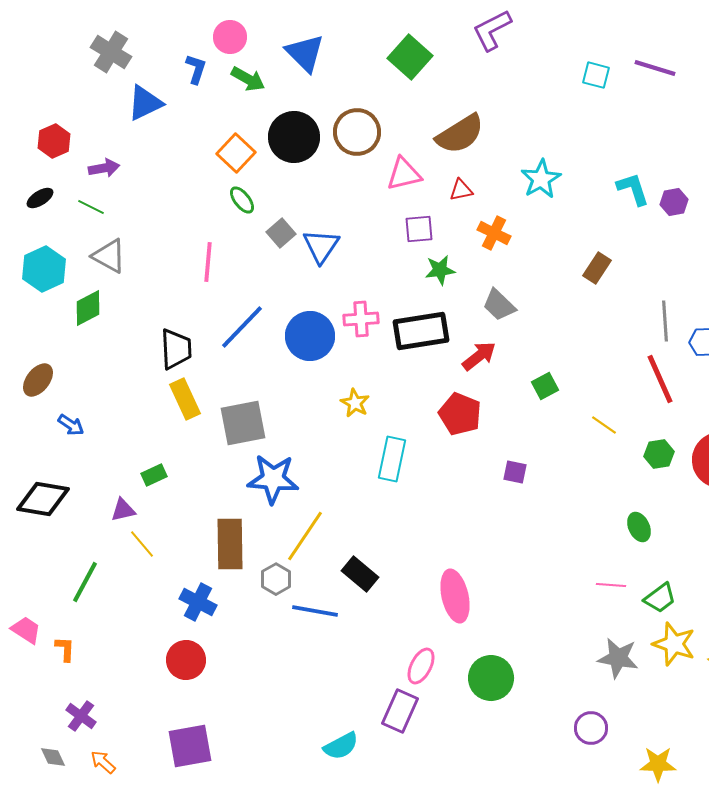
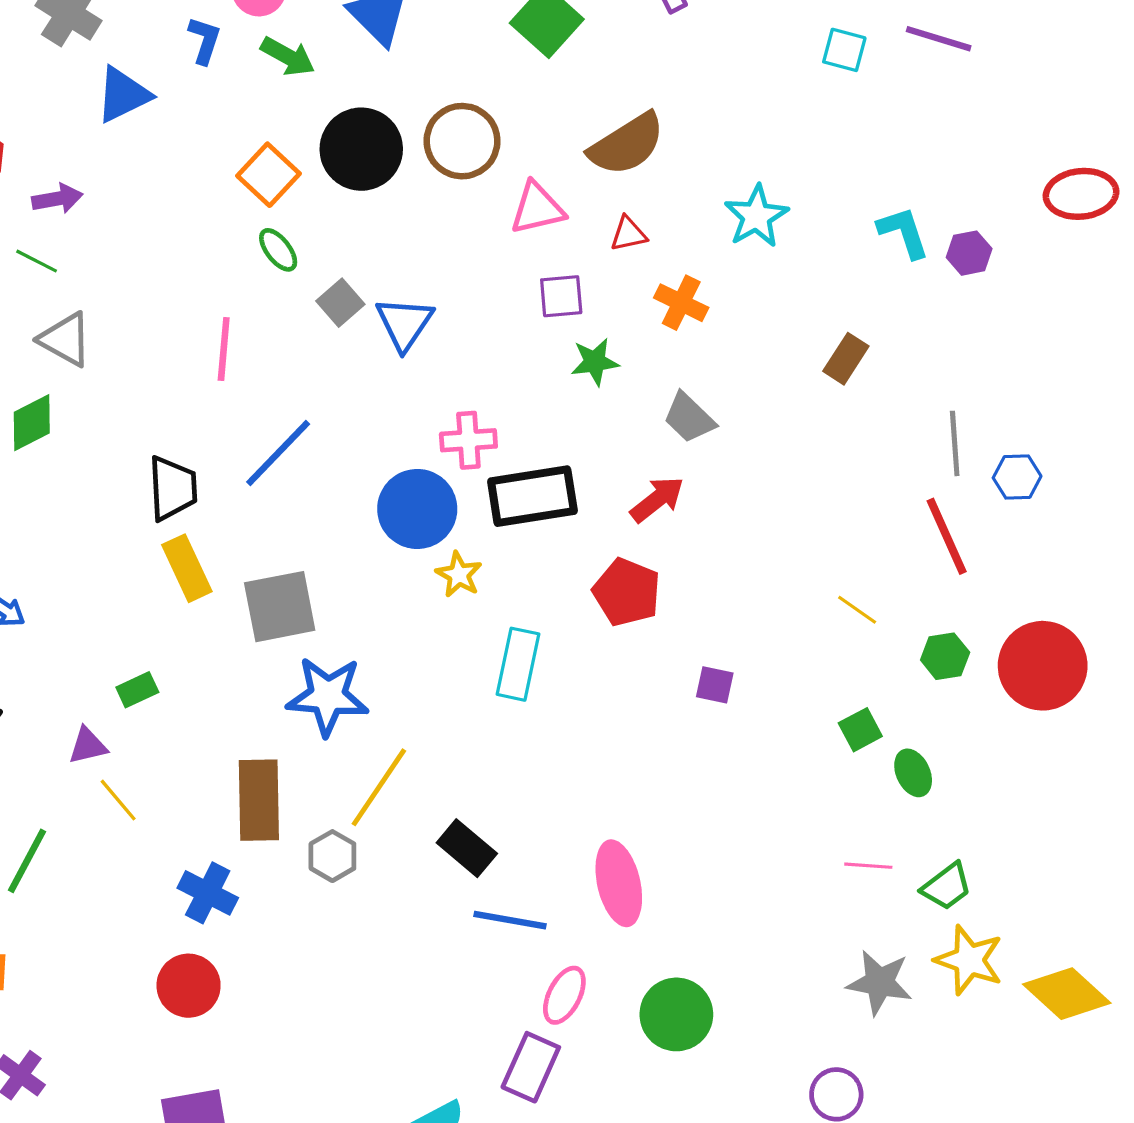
black rectangle: (421, 331) -> (532, 496), moved
blue circle: (310, 336) -> (417, 509), moved
green square: (545, 386) -> (860, 730), moved
blue line: (315, 611) -> (510, 920), moved

